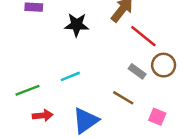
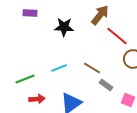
gray rectangle: (137, 71) -> (106, 85), moved
brown line: (123, 98) -> (92, 68), moved

